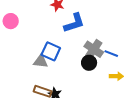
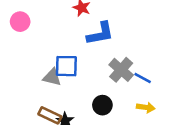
blue square: (51, 51) -> (66, 66), turned -30
black circle: (89, 63) -> (102, 105), moved

